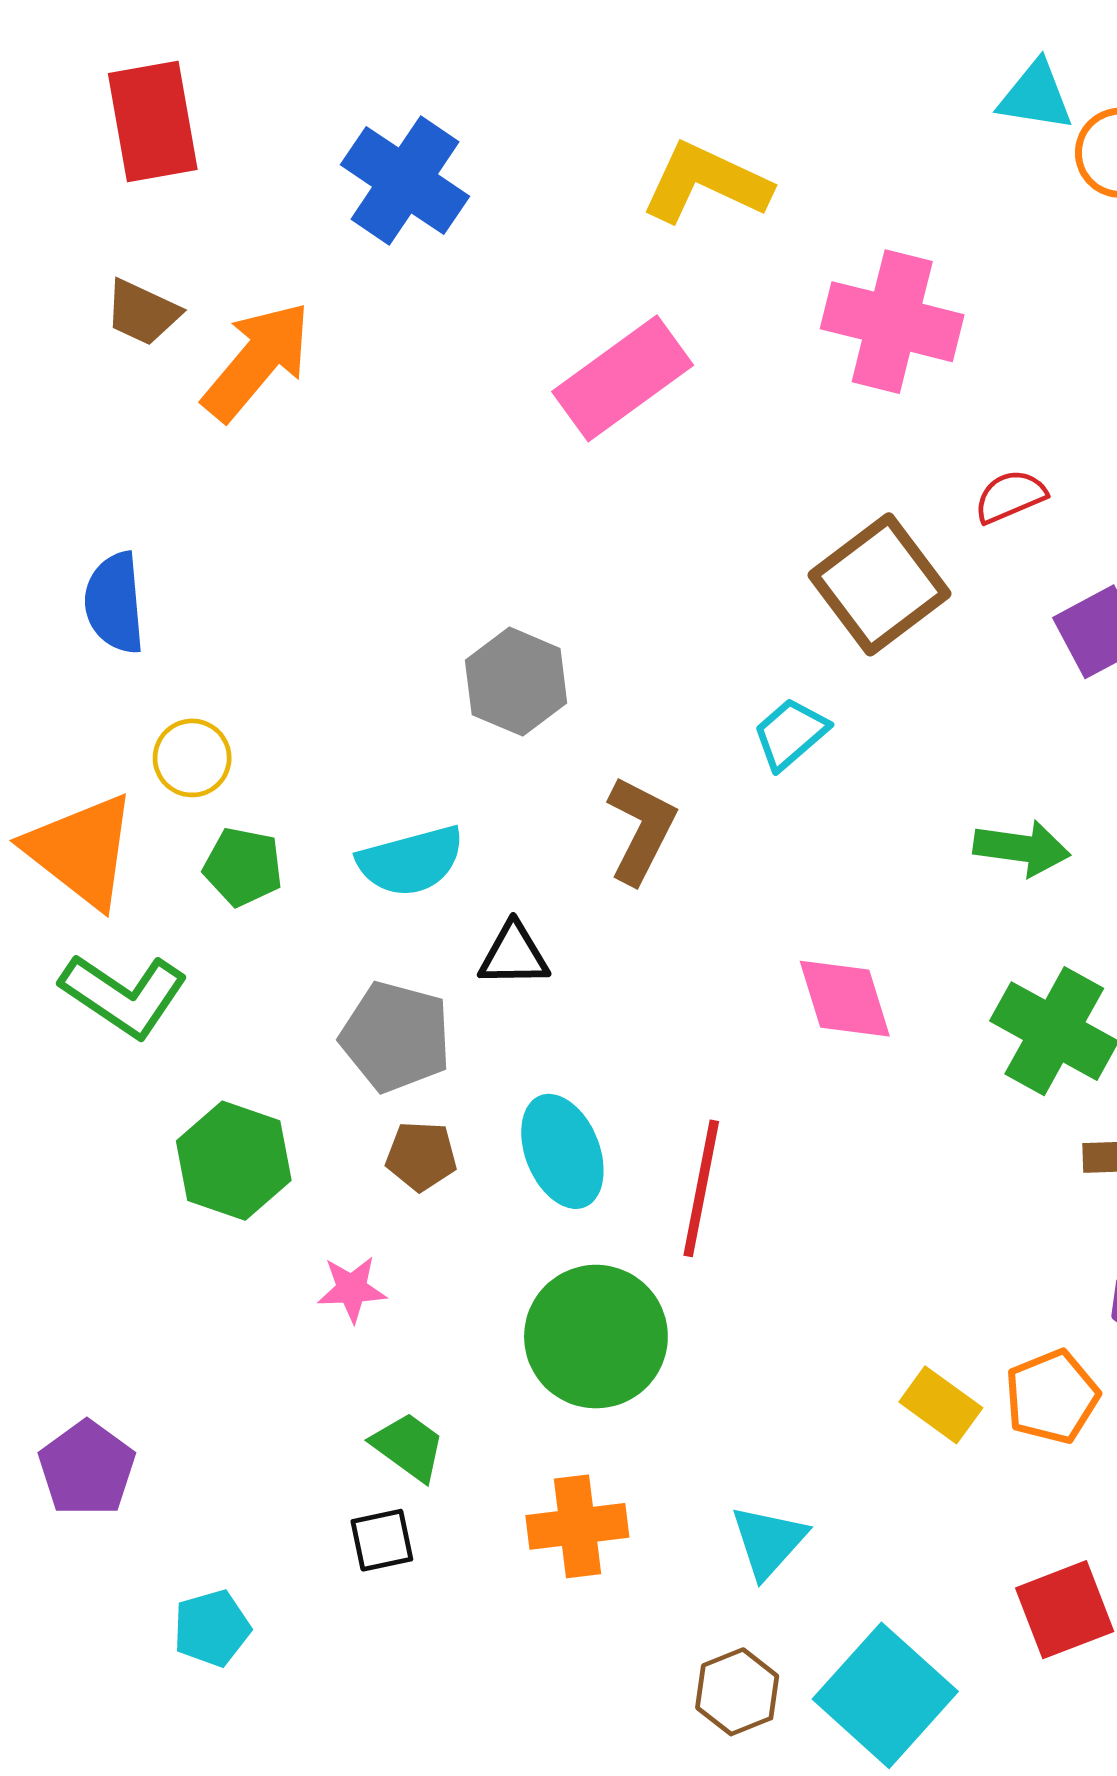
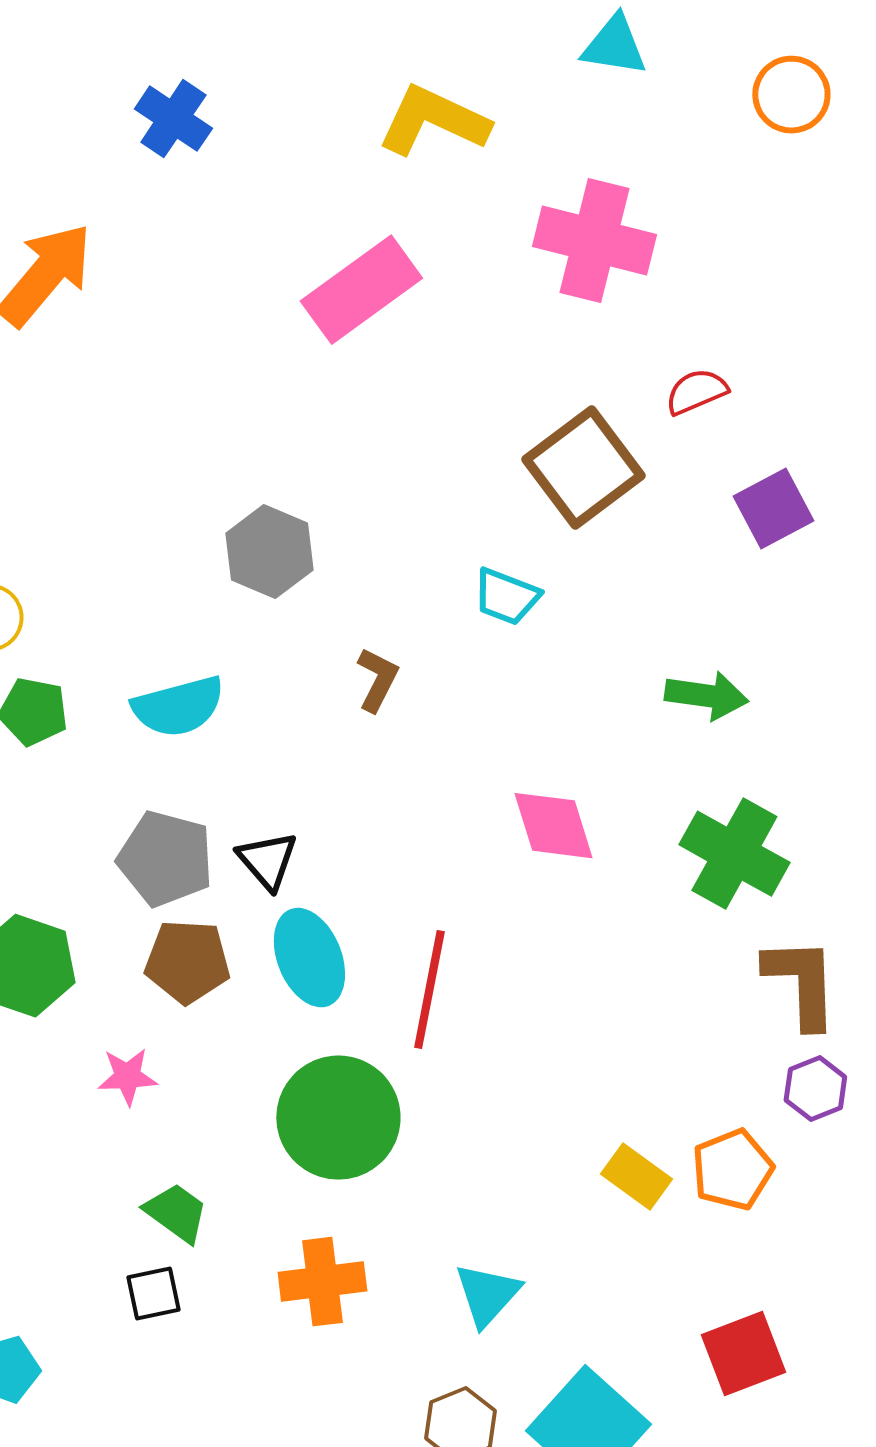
cyan triangle: (1036, 96) -> (614, 46), moved
blue cross: (405, 181) -> (173, 119), size x0.7
cyan trapezoid: (790, 734) -> (506, 597), turned -118
brown L-shape: (641, 830) -> (377, 680), size x0.7
black triangle: (514, 955) -> (267, 861), moved, turned 50
brown pentagon: (421, 1156) -> (187, 962), size x1.4

